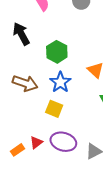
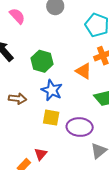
brown arrow: (25, 83) -> (18, 99), size x0.7
purple ellipse: (63, 142) -> (80, 127), moved

